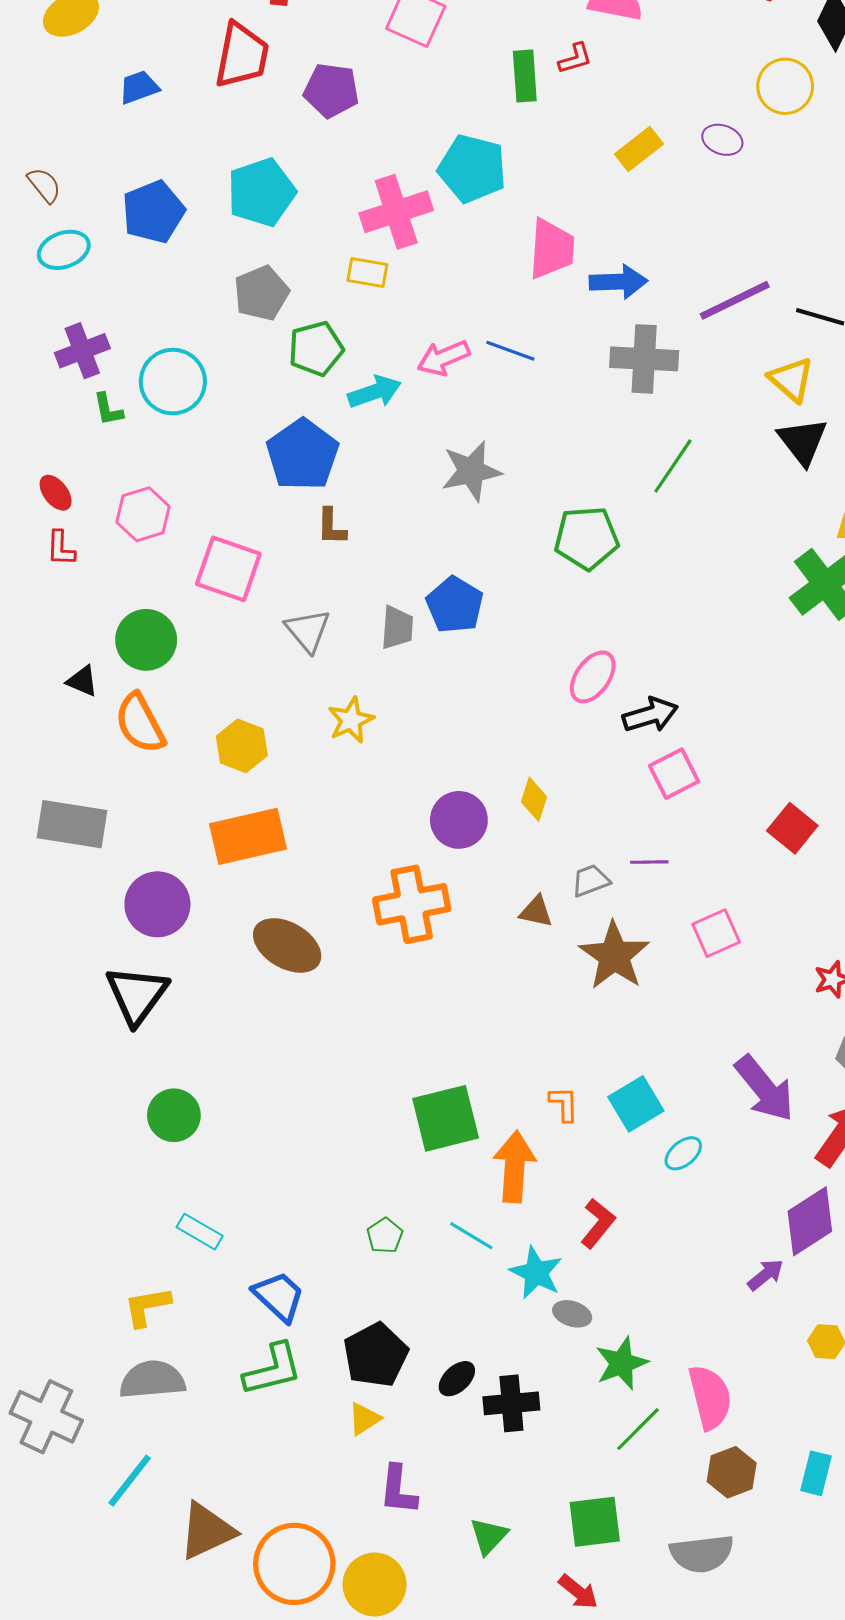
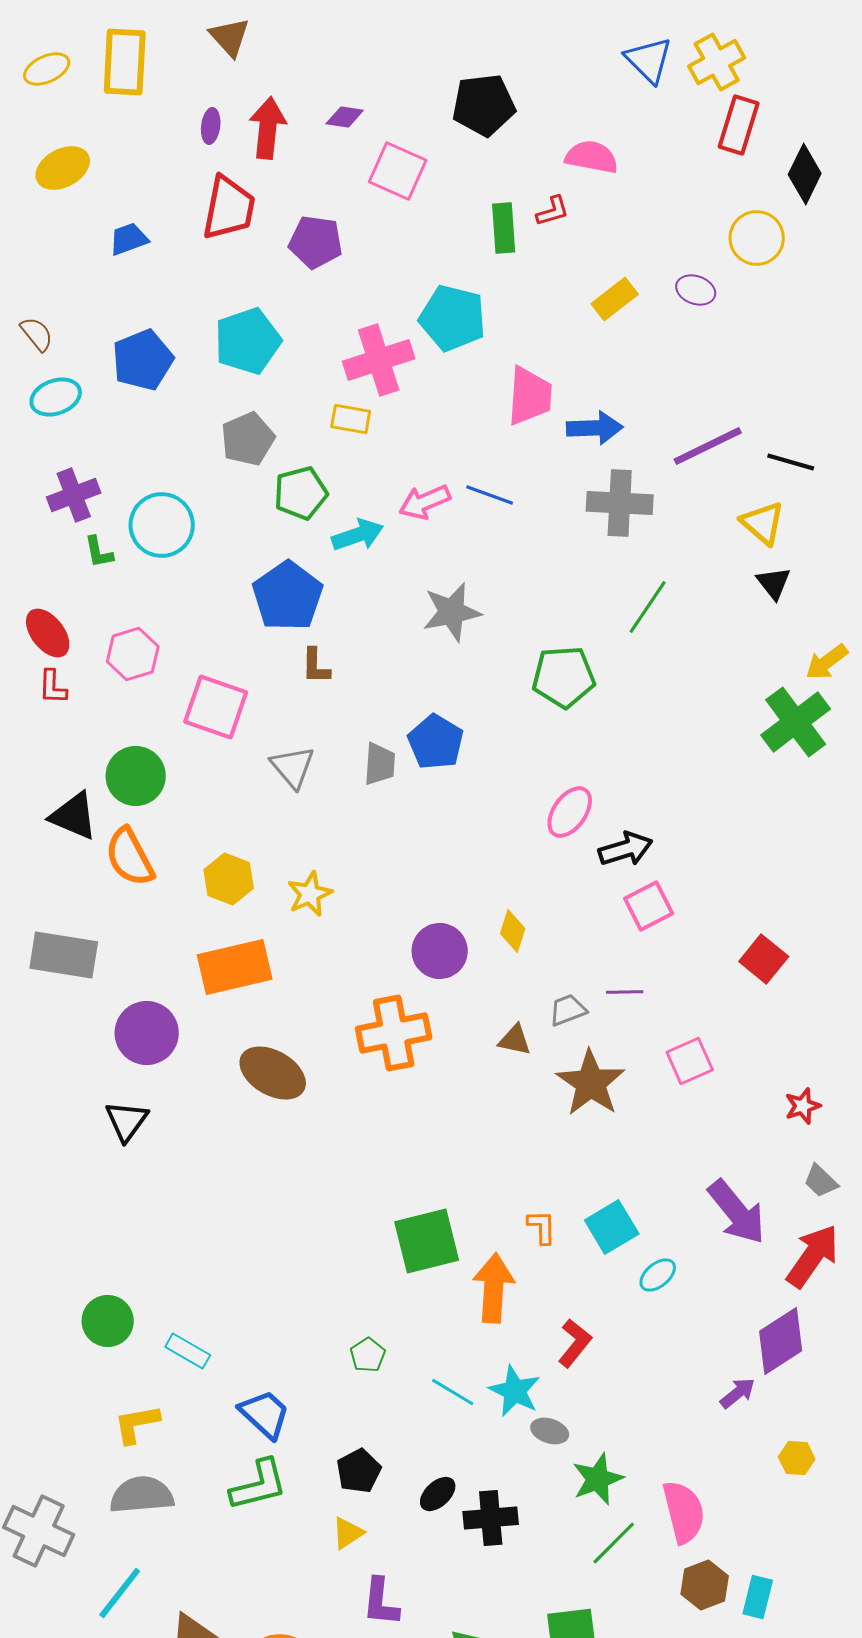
black triangle: (803, 441) -> (774, 583), size x0.7
red ellipse: (56, 493) -> (48, 633), size x1.4
black triangle: (82, 681) -> (74, 816), size x1.6
yellow star: (351, 720) -> (310, 894), moved
black triangle: (137, 995) -> (127, 1121), size x0.7
green circle: (174, 1115) -> (108, 1321), moved
cyan line: (471, 1236) -> (453, 1392), moved
black pentagon: (376, 1355) -> (359, 1471), size x0.7
cyan rectangle: (816, 1473) -> (758, 1597), moved

